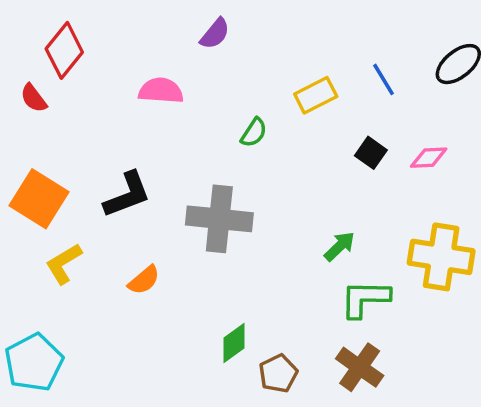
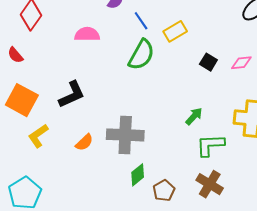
blue line: (383, 79) -> (141, 21), moved
red semicircle: (34, 98) -> (15, 55), moved
green semicircle: (254, 133) -> (141, 55), size x1.8
gray cross: (219, 219) -> (125, 135), moved

